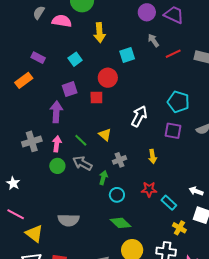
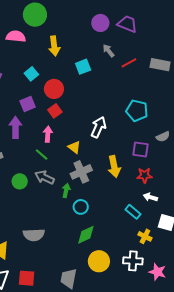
red circle: (108, 78) -> (54, 89), moved
red square: (96, 98) -> (55, 111), turned -32
purple square: (173, 131) -> (140, 149), moved
yellow triangle: (105, 135) -> (74, 147), moved
pink arrow: (57, 144) -> (48, 134), moved
yellow arrow: (153, 156) -> (114, 167), size x1.5
gray cross: (120, 160) -> (81, 172), size x1.5
red star: (149, 189) -> (145, 175), moved
white arrow: (196, 191) -> (150, 197), moved
green diamond: (121, 223) -> (86, 235), turned -65

